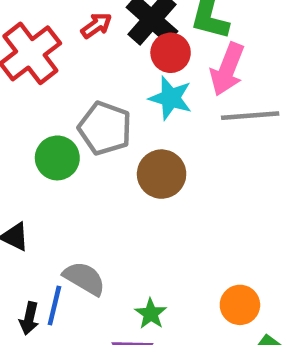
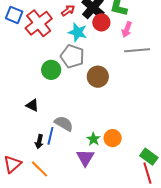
pink arrow: (227, 69) -> (127, 30), size x0.7
cyan star: (171, 98) -> (78, 32), moved
orange circle: (240, 305) -> (113, 138), moved

